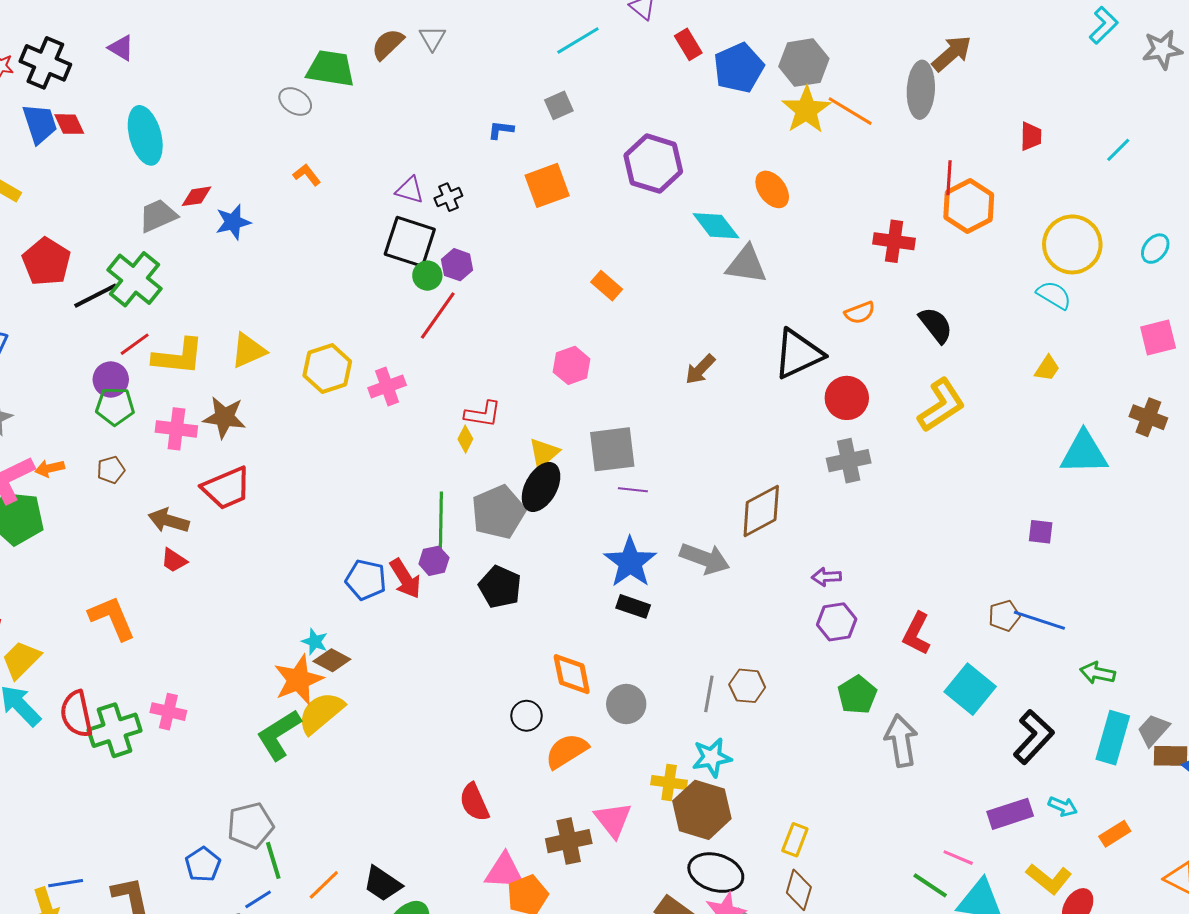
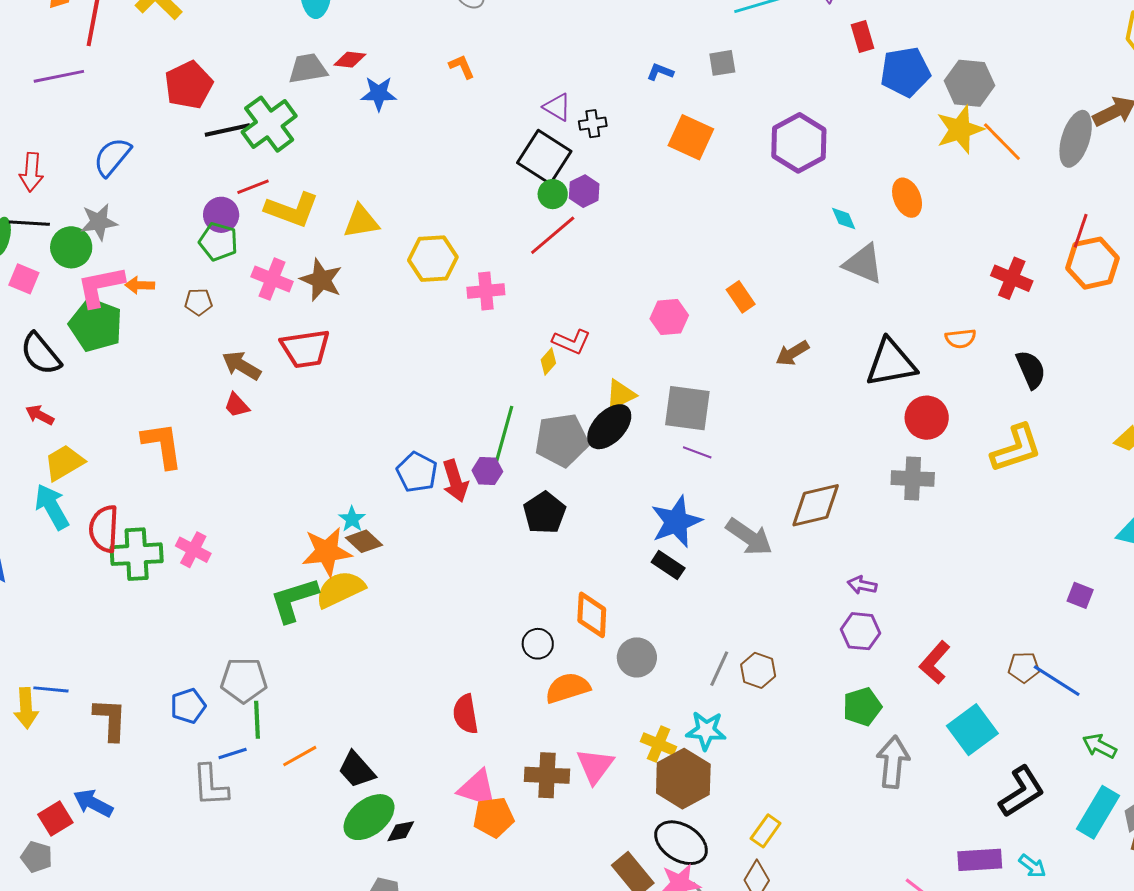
orange square: (547, 185) -> (691, 137), turned 30
cyan diamond: (716, 226) -> (844, 219), size x0.6
orange rectangle: (607, 286) -> (741, 297), moved

